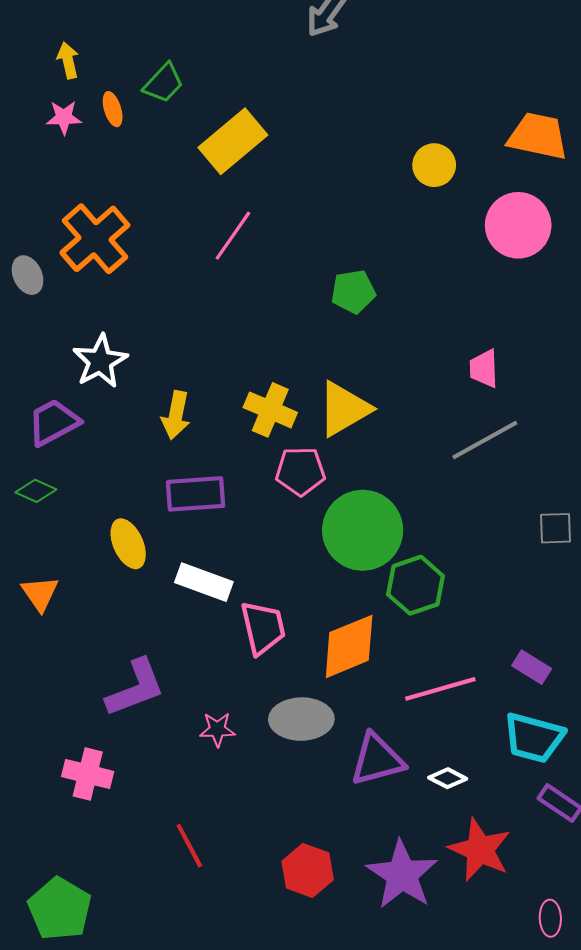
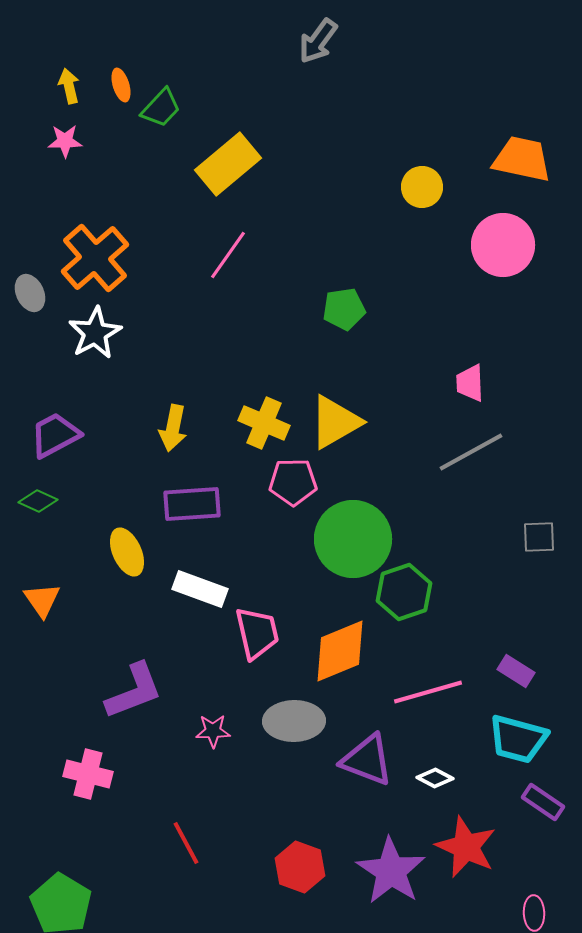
orange ellipse: (113, 109) -> (121, 85), moved
white star: (100, 361) -> (95, 333), moved
purple triangle: (377, 759) -> (367, 760), turned 36

